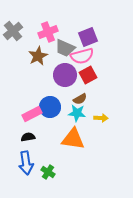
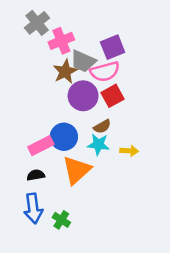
gray cross: (13, 31) -> (37, 23), moved
brown star: (38, 56) -> (65, 71), moved
orange triangle: (73, 139) -> (77, 170), moved, turned -50

